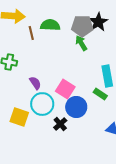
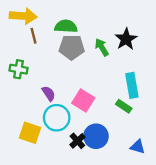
black star: (98, 22) -> (126, 39), moved
gray pentagon: (82, 26) -> (72, 47), moved
brown line: (31, 33) -> (34, 36), moved
blue circle: (76, 107) -> (96, 136), moved

